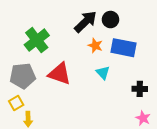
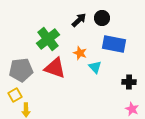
black arrow: (86, 22) -> (79, 20), size x0.7
green cross: (37, 40) -> (48, 39), moved
orange star: (95, 46) -> (80, 53), moved

